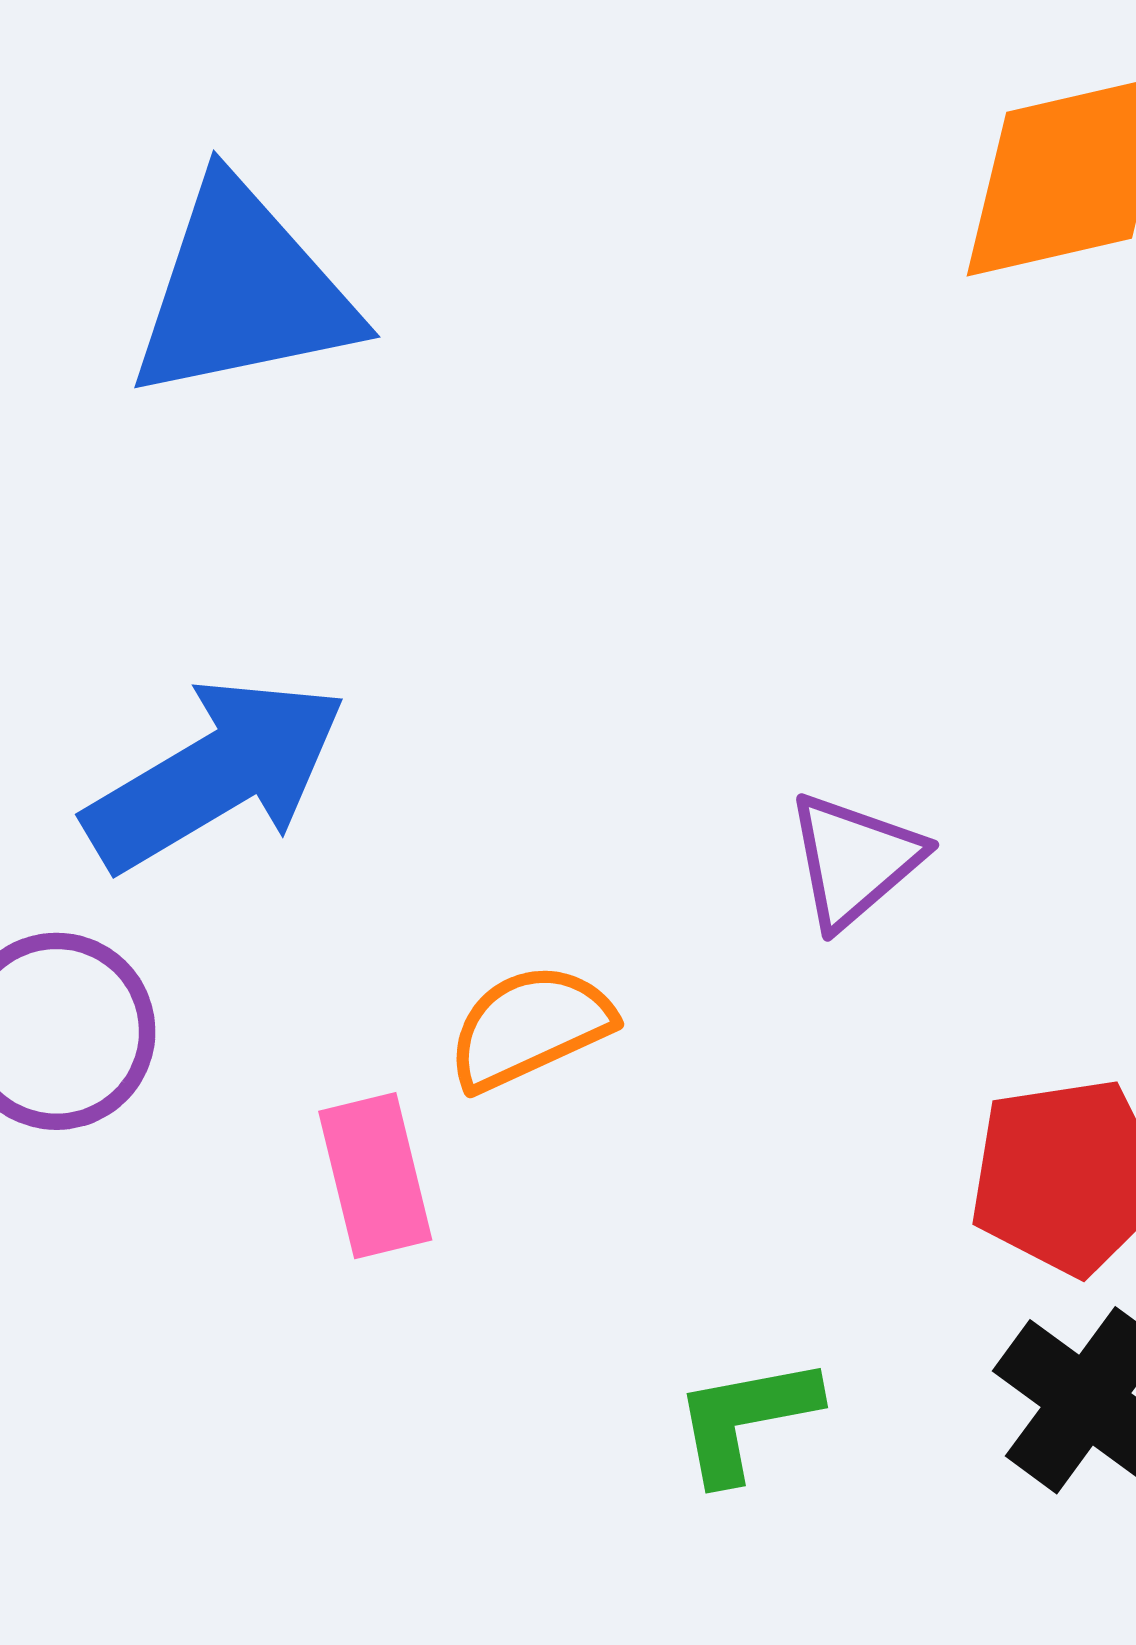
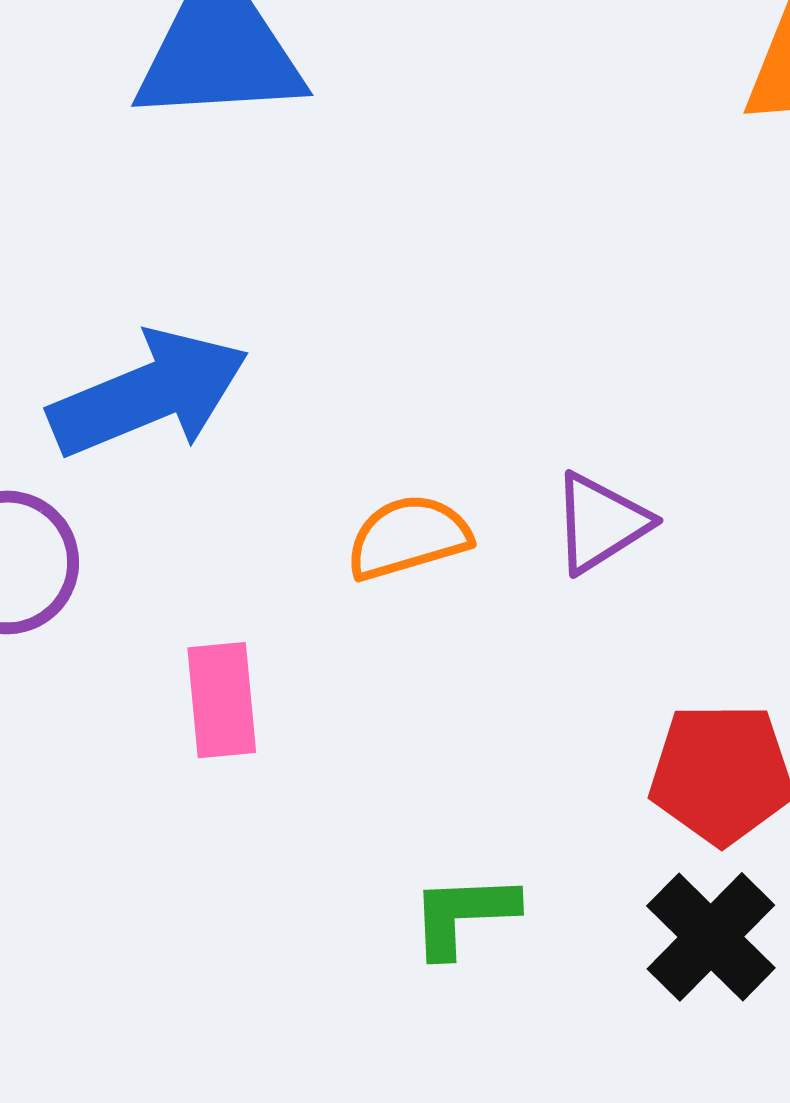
orange semicircle: (530, 1027) -> (408, 537), moved

